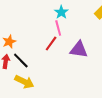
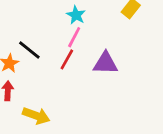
pink line: (58, 28) -> (74, 37), turned 49
black line: (21, 60) -> (29, 50), moved

